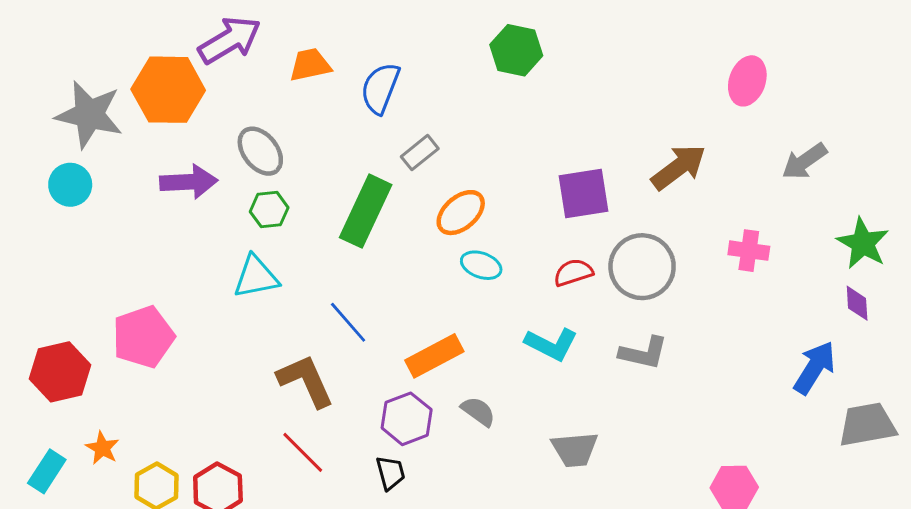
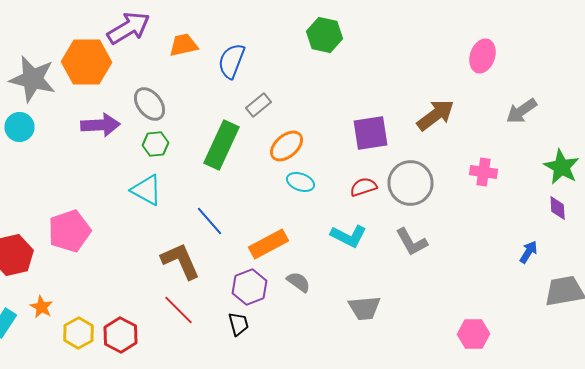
cyan triangle: (256, 277) -> (146, 190), turned 40
gray L-shape: (644, 353) -> (412, 242), turned 48
blue arrow: (815, 368) -> (528, 252), size x0.6

